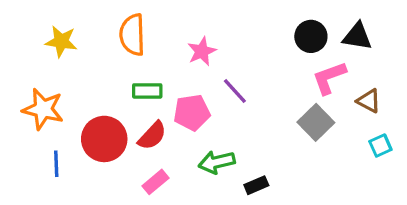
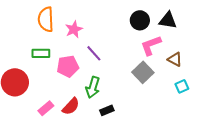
orange semicircle: (132, 35) -> (46, 19), moved
red semicircle: (152, 136) -> (71, 106), moved
green arrow: (217, 162) -> (93, 87), moved, turned -60

